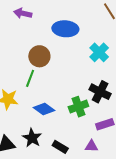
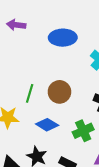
brown circle: (39, 56) -> (59, 92), moved
green cross: (78, 107) -> (83, 131), moved

